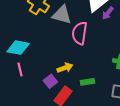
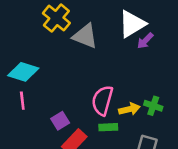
pink semicircle: (80, 33) -> (102, 100), moved
yellow arrow: (65, 68) -> (129, 109), moved

